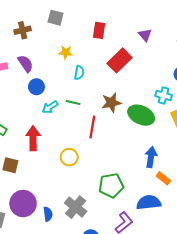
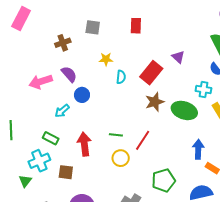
red rectangle: (99, 30) -> (136, 26), moved
purple triangle: (145, 35) -> (178, 57), moved
red rectangle: (120, 60) -> (151, 73), moved
green line: (73, 103) -> (116, 135), moved
cyan arrow: (50, 107) -> (62, 111), moved
red line: (92, 127) -> (143, 140), moved, turned 30

